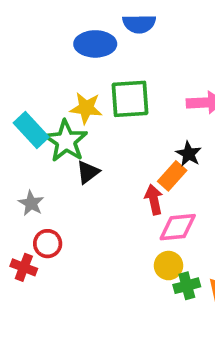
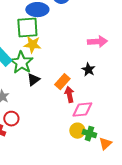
green square: (130, 99) -> (27, 28), moved
orange rectangle: (172, 176) -> (62, 82), moved
green cross: (187, 286) -> (89, 134), moved, turned 32

